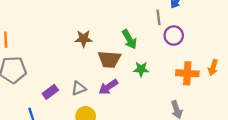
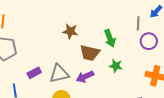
gray triangle: (79, 88) -> (59, 74), size x1.5

